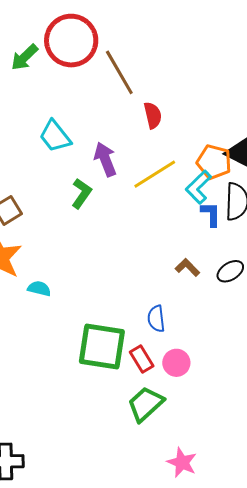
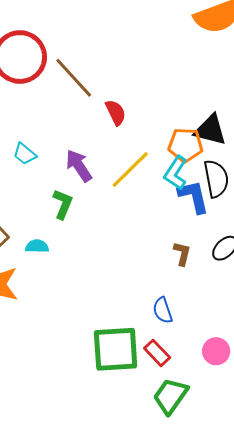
cyan trapezoid: (55, 136) -> (25, 154), size x0.7
blue L-shape: (211, 214) -> (194, 197), size x1.4
brown L-shape: (187, 267) -> (182, 254), turned 70
cyan semicircle: (39, 288) -> (37, 246), moved
pink circle: (176, 363) -> (216, 351), moved

